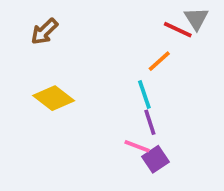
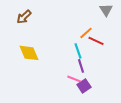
red line: (178, 30) -> (96, 41), moved
yellow diamond: (54, 98) -> (29, 53), turned 30

